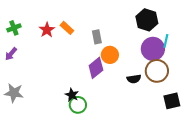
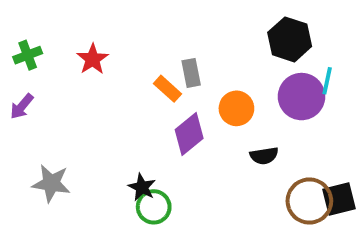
orange rectangle: (67, 28) -> (167, 89), moved
orange circle: (110, 55) -> (236, 108), moved
brown circle: (157, 71) -> (309, 201), moved
gray star: (14, 93) -> (51, 183), moved

